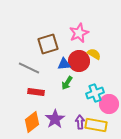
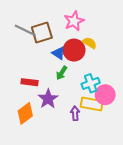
blue triangle: (64, 64) -> (58, 53), turned 40
gray line: (29, 68) -> (25, 30), moved
purple star: (55, 119) -> (48, 99), moved
yellow rectangle: (96, 125) -> (92, 104), moved

